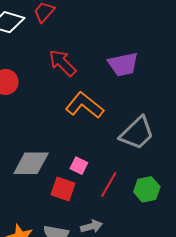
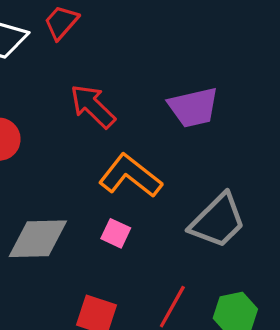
gray diamond: (31, 163) -> (38, 239), moved
pink square: (79, 166) -> (116, 233), moved

